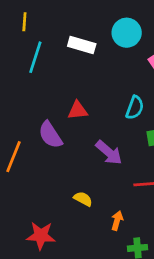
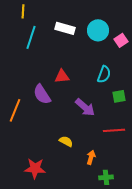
cyan circle: (127, 33) -> (98, 30), moved

